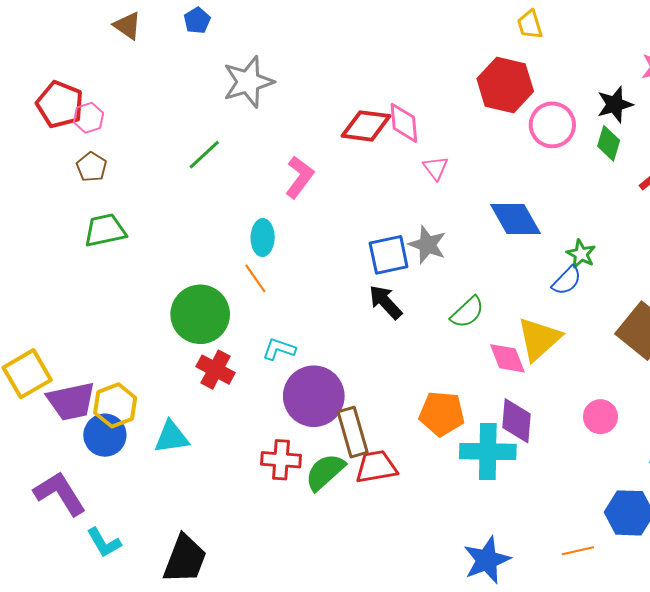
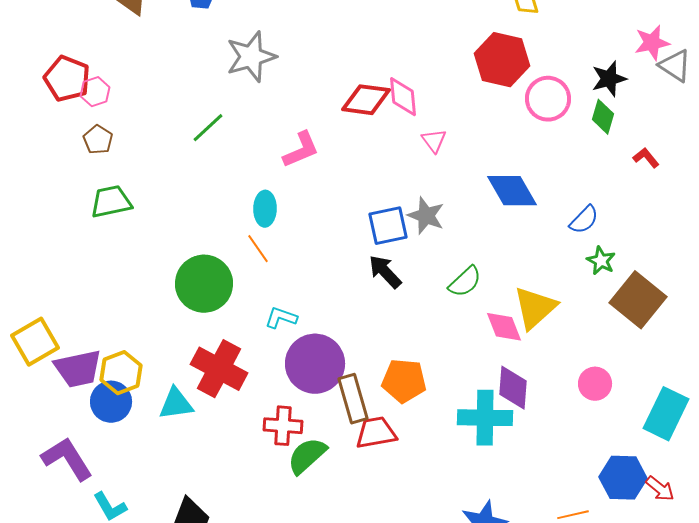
pink L-shape: (299, 177) -> (301, 150), turned 30
green star: (581, 254) -> (601, 261), moved
blue semicircle: (567, 281) -> (584, 220), moved
red cross: (216, 370) -> (219, 369), moved, size x1.5
orange pentagon: (442, 414) -> (404, 381), moved
green semicircle: (325, 472) -> (307, 456), moved

